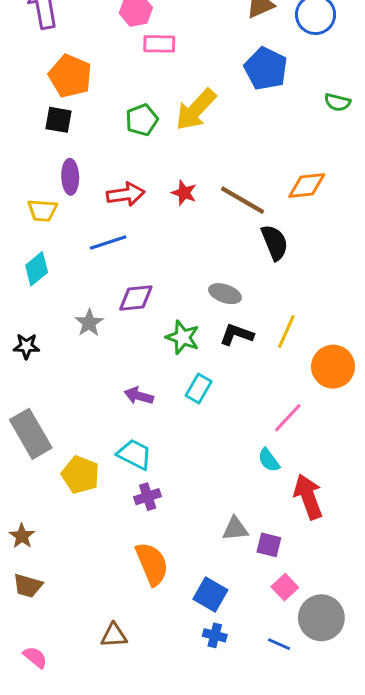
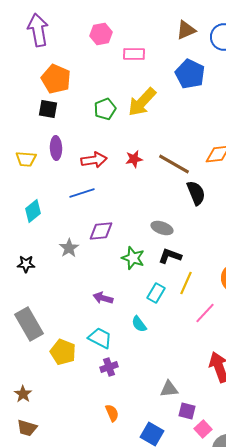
pink rectangle: (159, 44) -> (134, 54), moved
red star: (184, 193) -> (134, 159), turned -30
yellow trapezoid: (42, 210) -> (26, 159), moved
yellow line: (286, 332) -> (186, 283), moved
cyan rectangle: (199, 389) -> (156, 293), moved
cyan semicircle: (269, 460) -> (139, 324), moved
purple square: (269, 545) -> (187, 411), moved
orange semicircle: (152, 564) -> (112, 413), size x0.6

